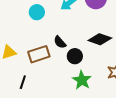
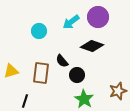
black diamond: (100, 39) -> (92, 46), moved
brown rectangle: (39, 54) -> (41, 73), turned -65

